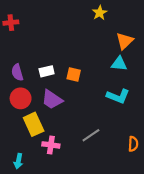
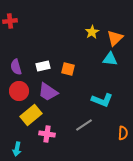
yellow star: (100, 13) -> (92, 32), moved
cyan L-shape: (118, 96) -> (102, 100), moved
yellow rectangle: (34, 124) -> (31, 115), turned 75

